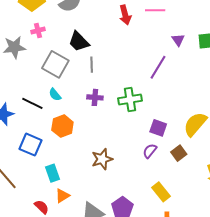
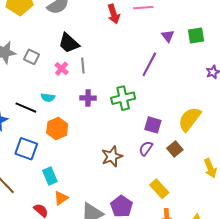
pink cross: (38, 30) -> (62, 69), moved, turned -32
gray square: (55, 64) -> (31, 57), moved, size x0.6
cyan semicircle: (55, 95) -> (48, 98), turned -40
brown star: (102, 159) -> (112, 156), moved

